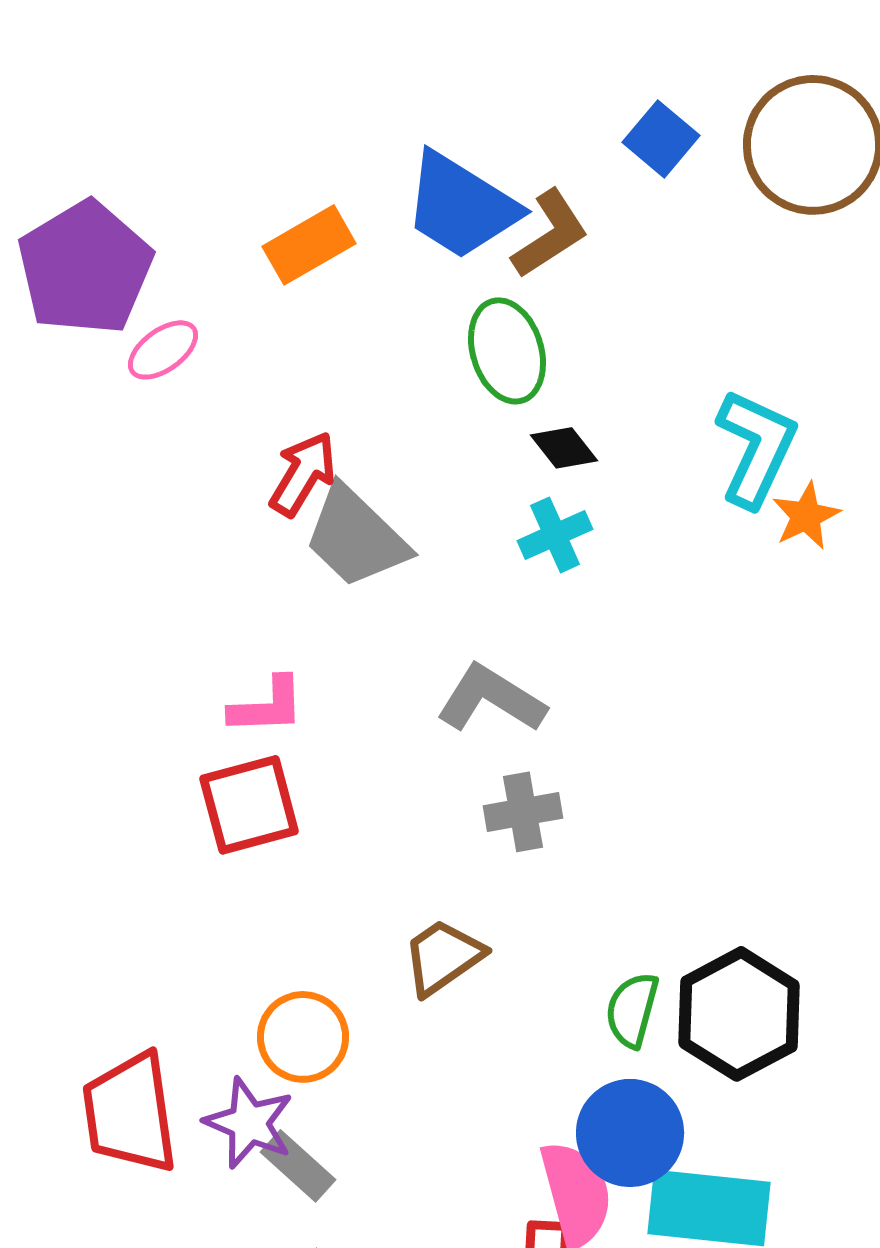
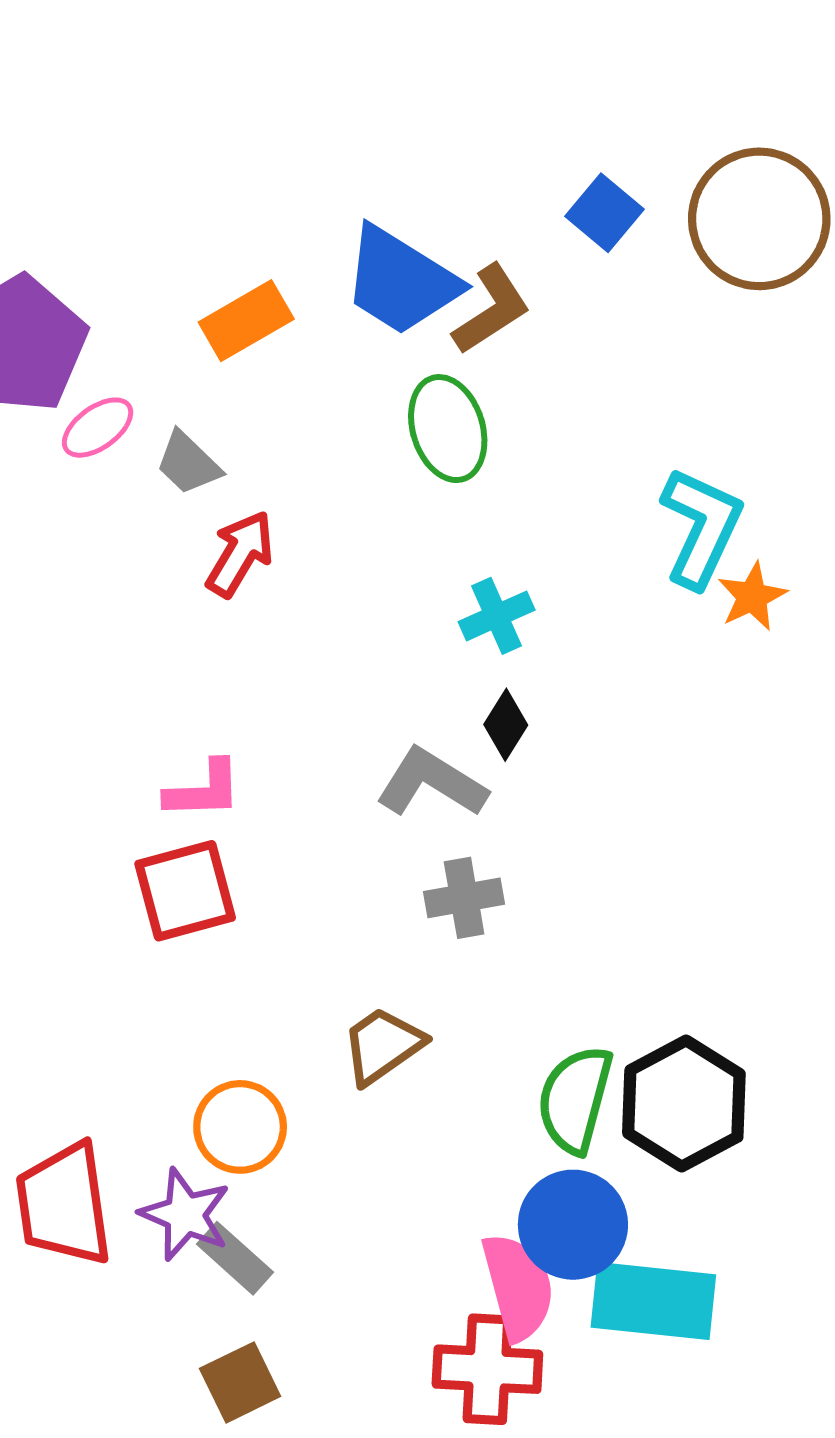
black diamond: (564, 448) -> (506, 725), moved, turned 70
gray trapezoid: (356, 537) -> (188, 463), moved, size x0.6
green semicircle: (632, 1010) -> (575, 1099), size x1.4

